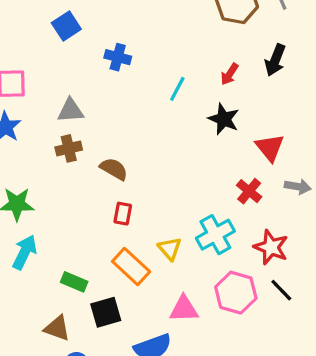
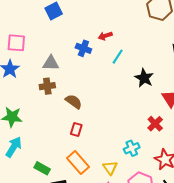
blue cross: (118, 57) -> (83, 48), moved
red arrow: (229, 74) -> (105, 36), moved, turned 32
cyan cross: (215, 235) -> (132, 148), size x0.7
yellow triangle: (170, 249) -> (110, 168), moved

